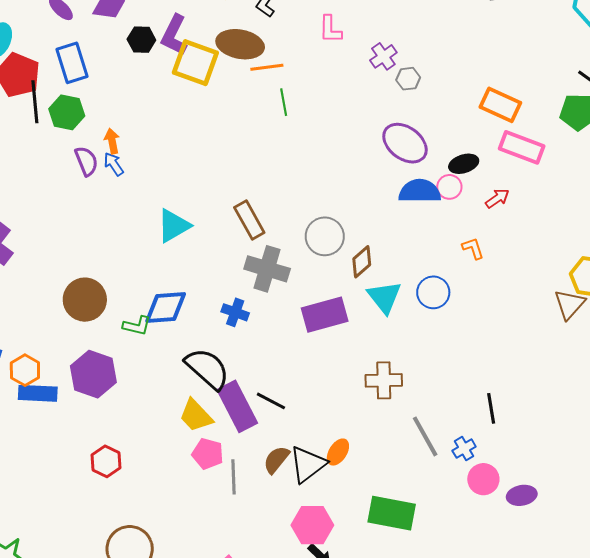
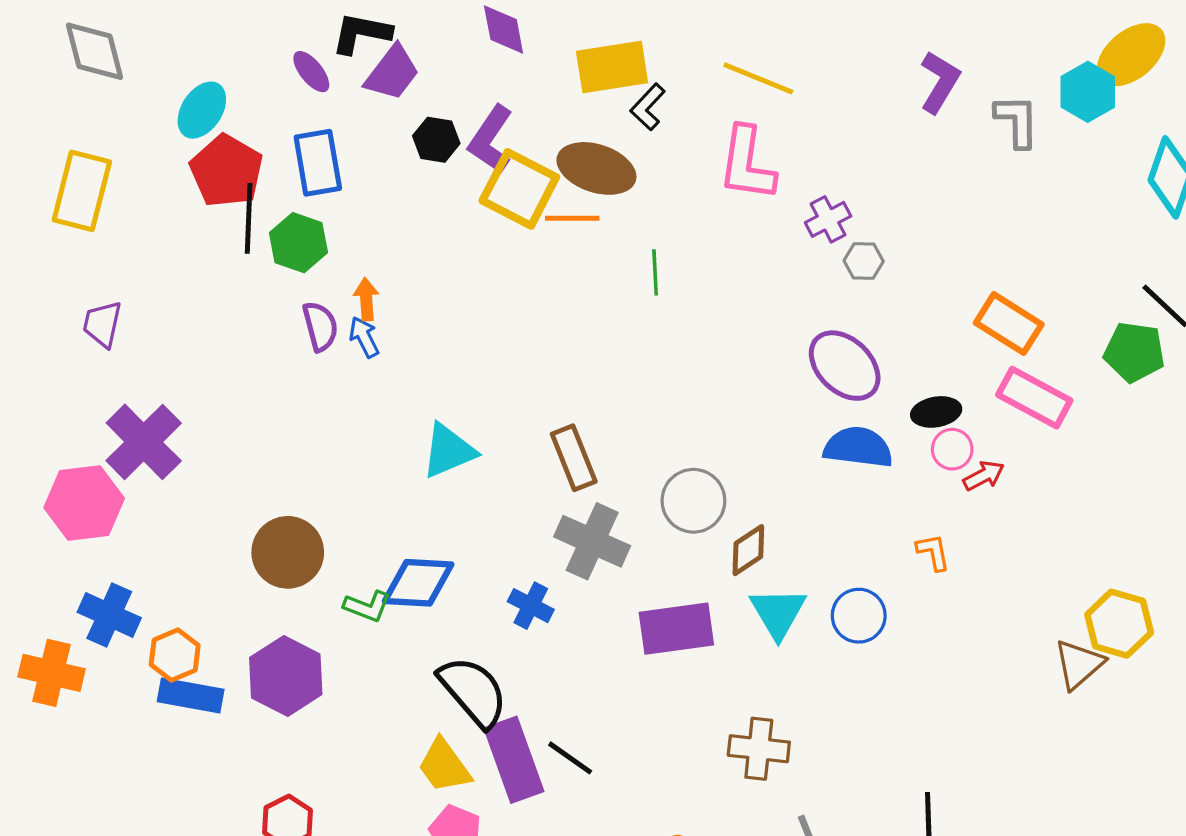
pink L-shape: (330, 29) -> (747, 164), size x1.6
orange line: (267, 67) -> (572, 218), moved
pink circle: (449, 187) -> (952, 449), moved

